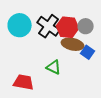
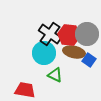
cyan circle: (20, 25) -> (44, 53), moved
gray circle: (86, 26) -> (87, 34), size x1.5

